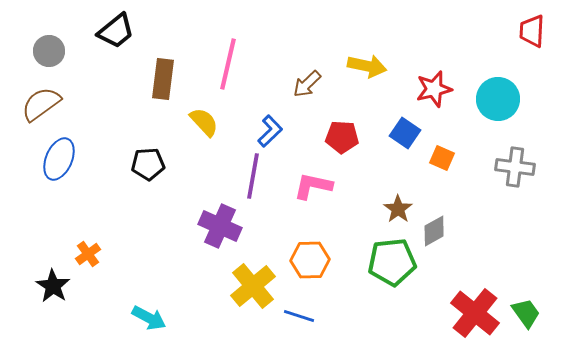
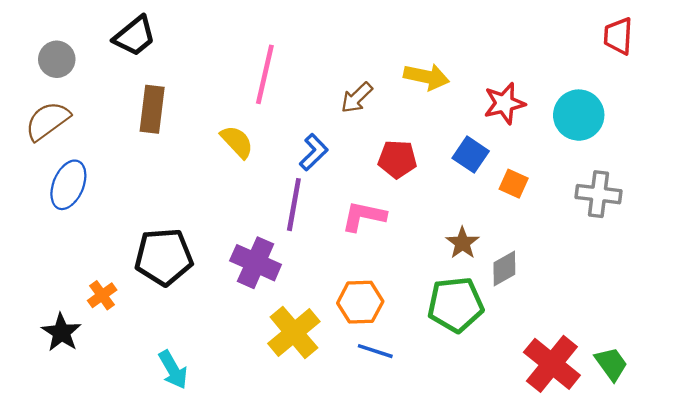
brown rectangle: (163, 79) -> (152, 109), moved
black pentagon: (148, 164) -> (164, 257), moved, size x1.5
blue line: (299, 316) -> (375, 351), moved
cyan arrow: (149, 318) -> (173, 370), turned 32

